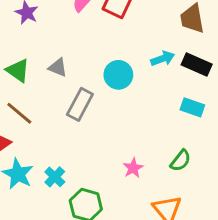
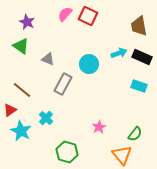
green triangle: (18, 70) -> (21, 46), moved
green semicircle: (180, 161) -> (135, 134), moved
cyan cross: (55, 177) -> (46, 118), moved

